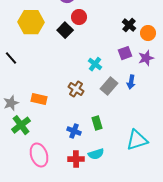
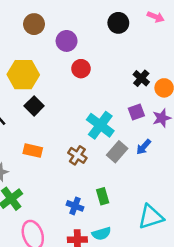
black square: (65, 30) -> (34, 106), moved
cyan cross: (95, 64) -> (100, 125), size x1.6
blue arrow: (131, 82) -> (144, 147), turned 32
orange rectangle: (39, 99) -> (33, 151), moved

